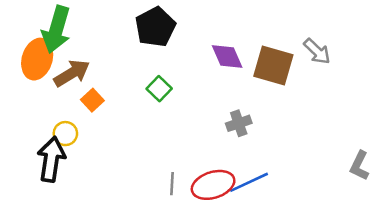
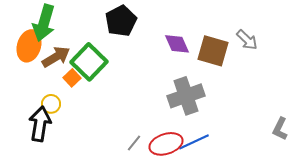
green square: (159, 89) -> (89, 62), moved, size x1.8
gray cross: (239, 123) -> (186, 96), size x1.8
gray line: (172, 184) -> (134, 143), turned 36

